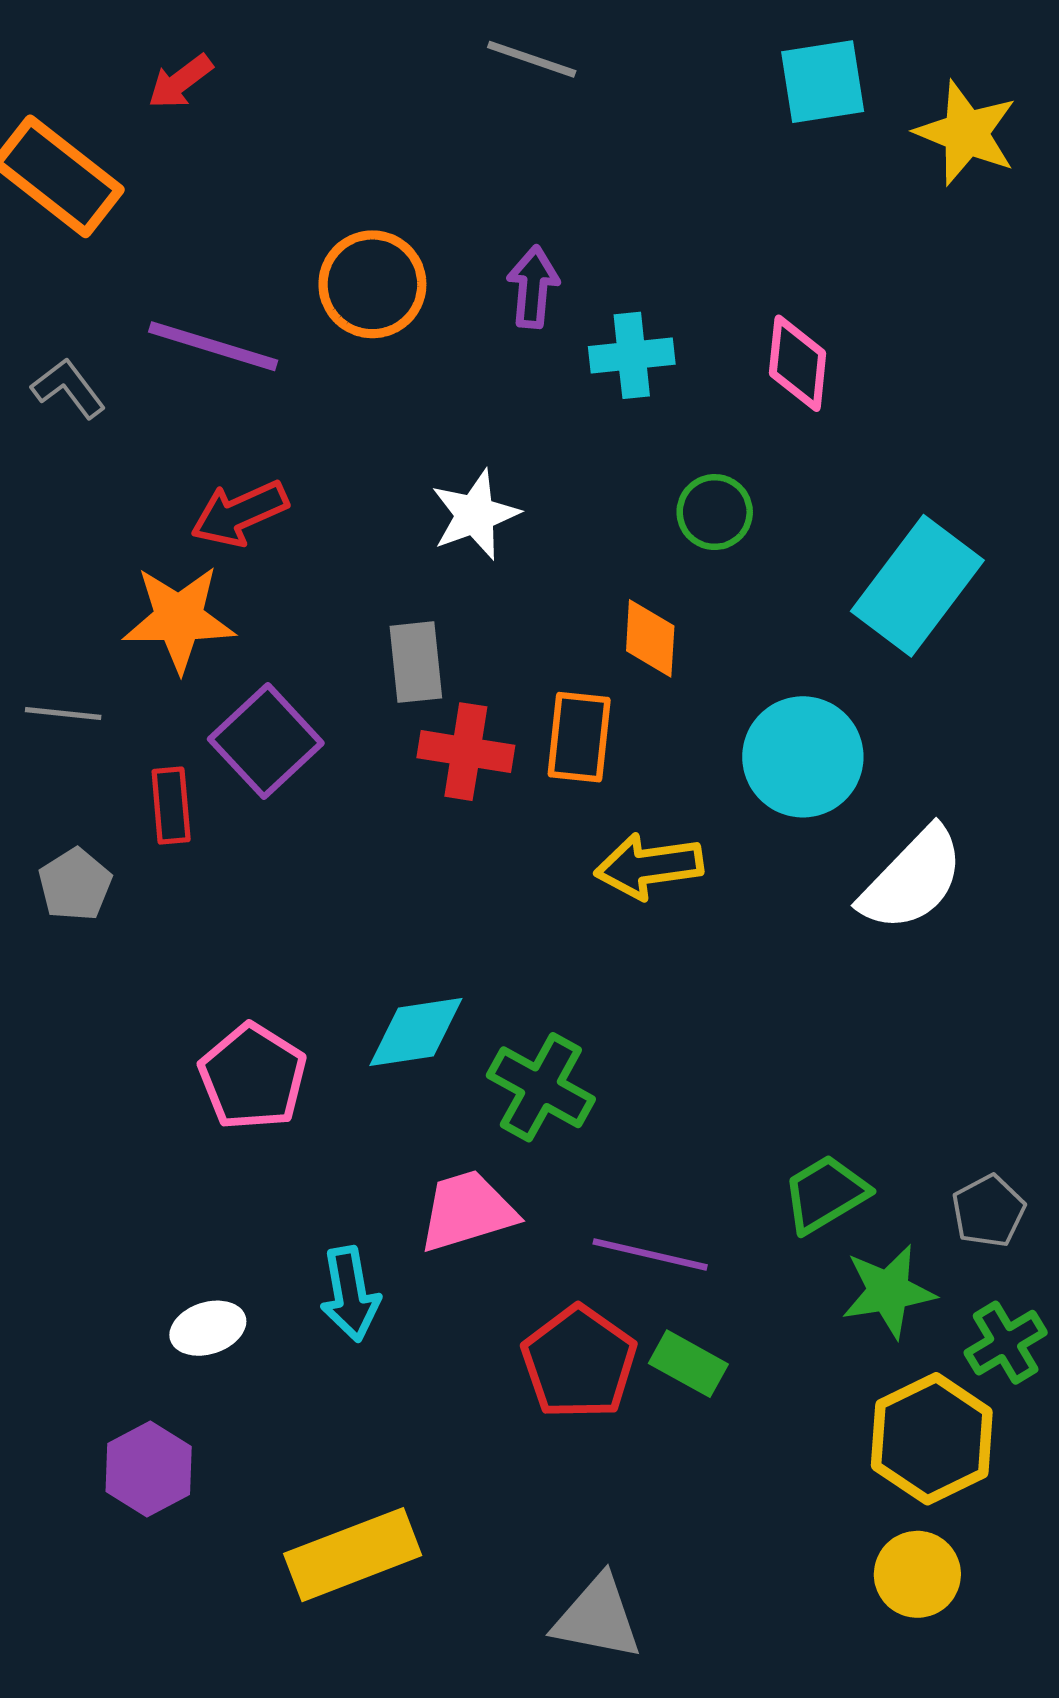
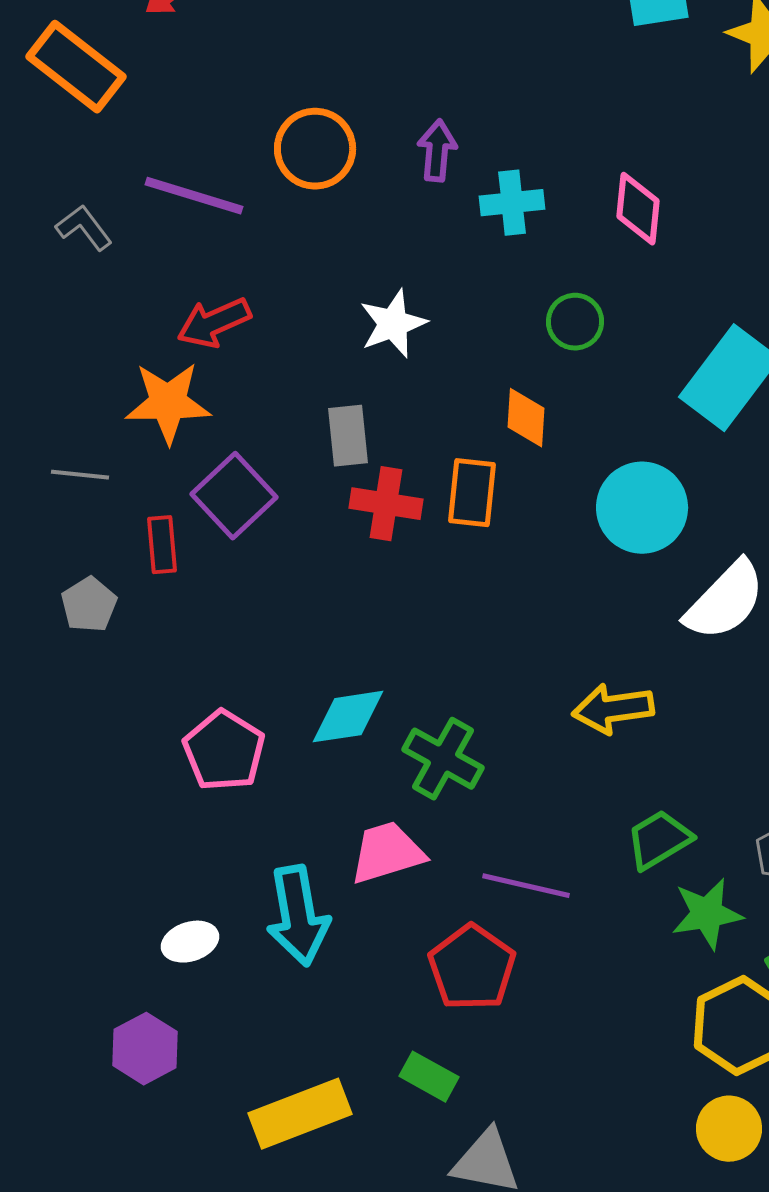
yellow arrow: (649, 866) -> (613, 709), moved
cyan arrow: (350, 1294) -> (298, 916), size x1.4
green rectangle: (688, 1364) -> (429, 1077), moved

